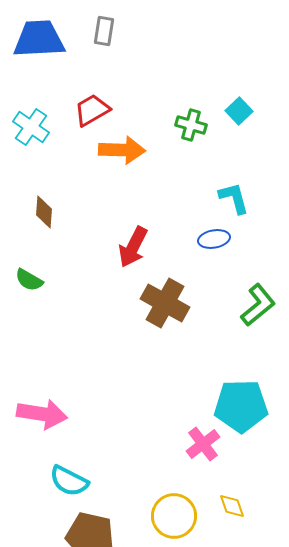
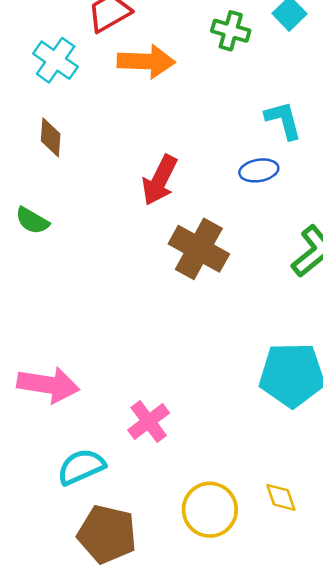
cyan cross: (31, 127) -> (56, 60), moved
pink cross: (203, 444) -> (149, 421), moved
cyan semicircle: (69, 481) -> (81, 467), turned 129

